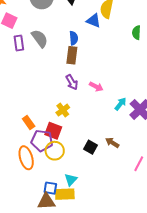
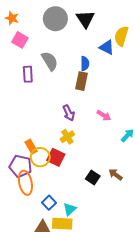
purple rectangle: (19, 43) -> (28, 74), moved
purple arrow: (72, 82) -> (69, 113), moved
purple pentagon: (42, 141) -> (20, 166), moved
yellow circle: (55, 151) -> (40, 157), moved
blue square: (50, 188) -> (49, 203), moved, turned 32

